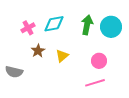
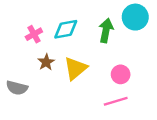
cyan circle: (111, 27) -> (135, 17), moved
yellow triangle: (62, 56) -> (75, 68), size x1.5

